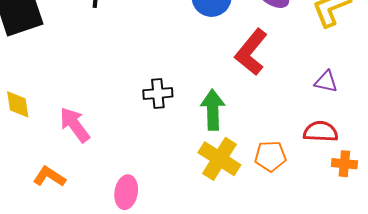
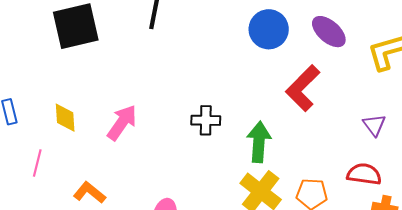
purple triangle: (326, 82) -> (374, 125), turned 35
pink arrow: (75, 125) -> (122, 123), moved, turned 66

